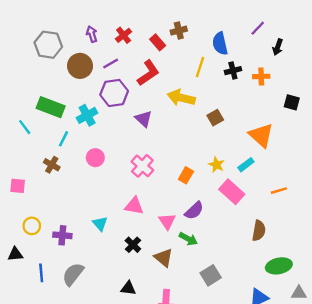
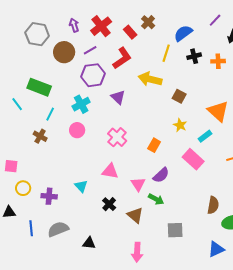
brown cross: (179, 31) -> (148, 22), turned -32
red cross: (124, 35) -> (101, 26), size x1.5
blue semicircle: (220, 44) -> (183, 33), turned 66
cyan cross: (87, 115) -> (81, 104), moved
brown square: (215, 118) -> (179, 96), turned -32
yellow star: (216, 165) -> (180, 125), moved
pink square: (18, 186) -> (11, 166), moved
brown semicircle: (259, 231) -> (213, 205), moved
gray semicircle: (73, 274) -> (58, 229), turned 30
gray square: (211, 275) -> (175, 230), turned 30
black triangle: (128, 288) -> (89, 243), moved

